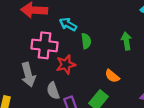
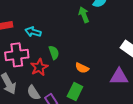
green semicircle: (86, 41) -> (54, 53), moved
green arrow: (126, 41) -> (84, 15), moved

